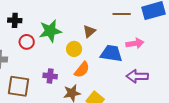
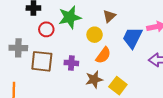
blue trapezoid: (111, 53) -> (132, 38), turned -70
brown square: (19, 86) -> (42, 61), moved

